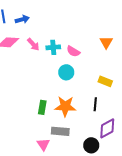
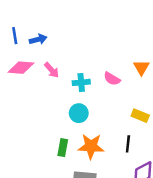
cyan cross: (53, 47) -> (81, 82), moved
pink semicircle: (73, 51) -> (112, 79), moved
cyan circle: (66, 72) -> (79, 113), moved

